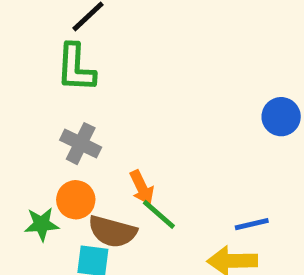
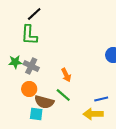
orange arrow: (142, 188) -> (66, 75), moved
green star: (42, 224) -> (15, 62), moved

